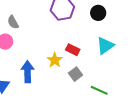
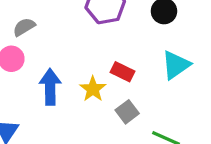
gray semicircle: (13, 22) -> (24, 27), turned 88
blue arrow: (28, 72) -> (50, 87), moved

